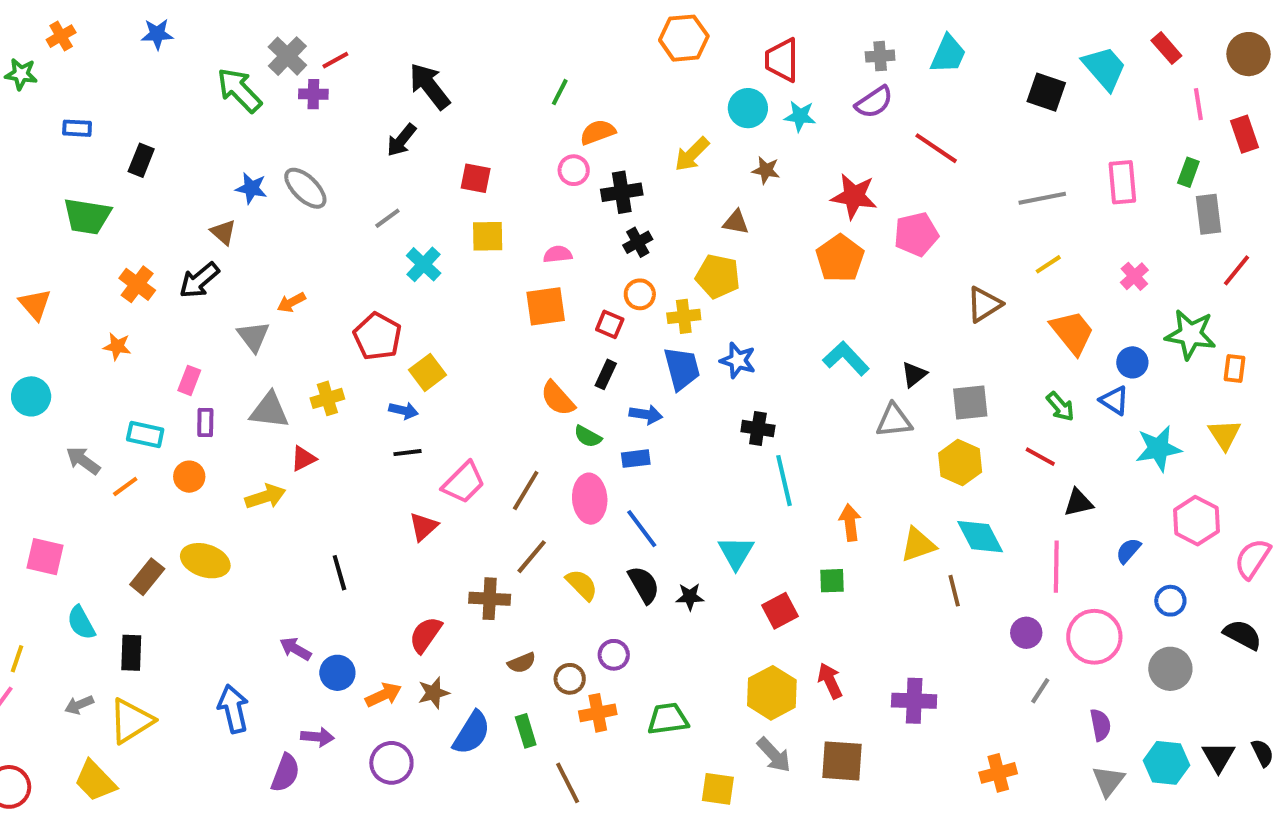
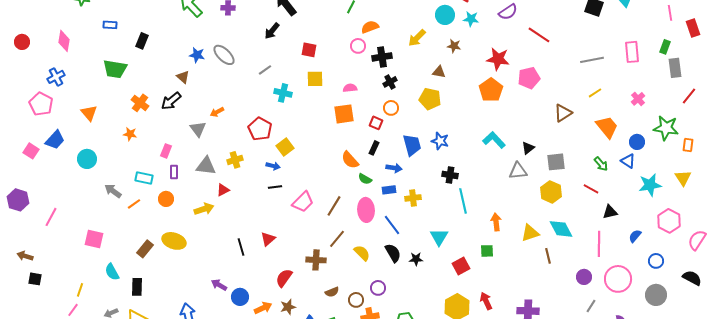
cyan cross: (424, 264) -> (283, 93), turned -30
yellow cross: (684, 316) -> (413, 198), moved
red triangle: (424, 527) -> (268, 239), moved

